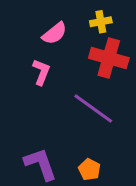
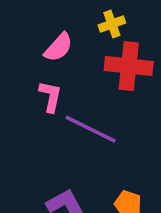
purple line: (93, 109) -> (91, 129), moved

